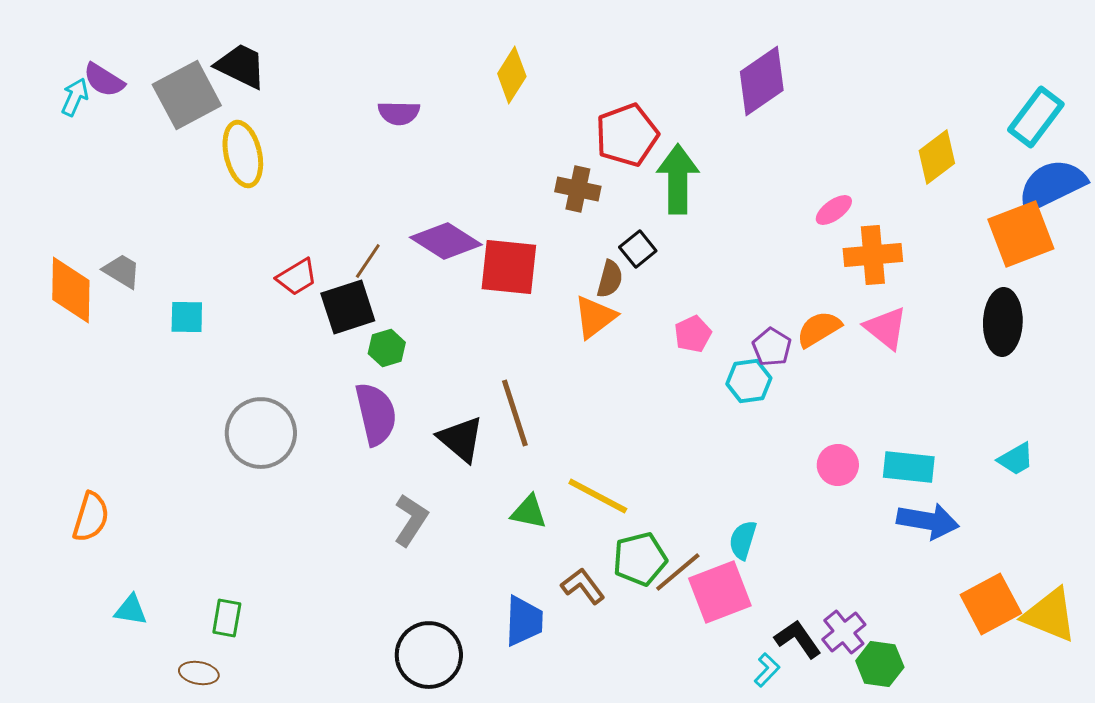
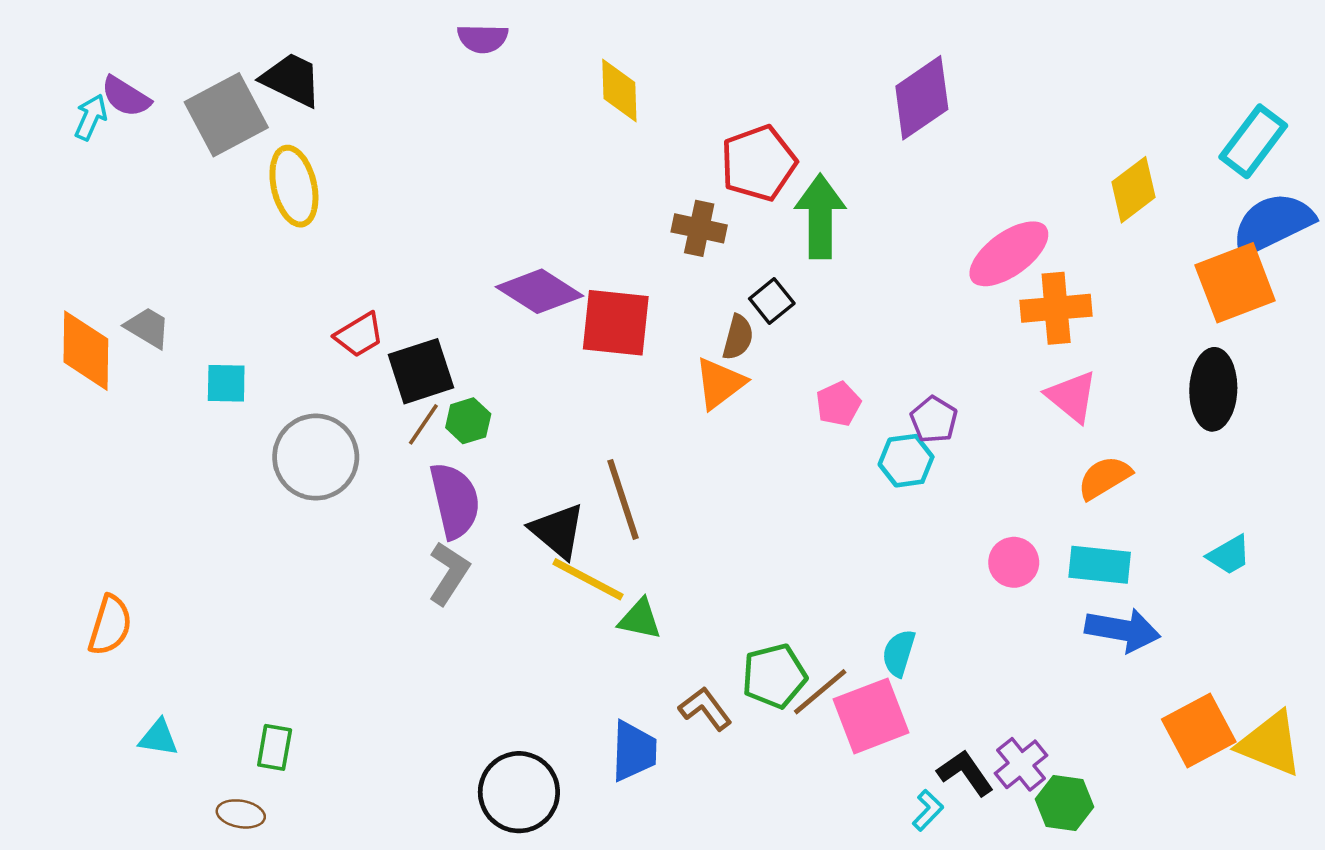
yellow diamond: (512, 75) -> (619, 91), turned -34
purple semicircle: (399, 113) -> (483, 39), moved
pink ellipse: (834, 210) -> (1009, 254), size x1.8
brown line: (368, 261) -> (423, 424), moved
orange semicircle: (819, 329) -> (1104, 478), moved
gray circle: (261, 433) -> (316, 457), moved
yellow line: (598, 496) -> (588, 579), moved
gray L-shape: (411, 520) -> (449, 573), moved

